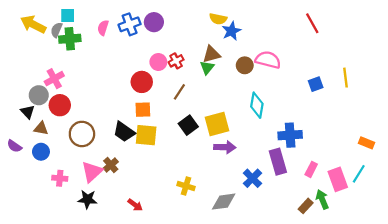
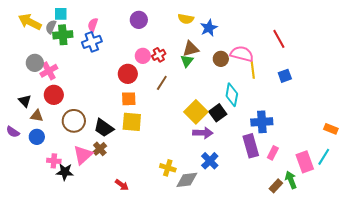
yellow semicircle: (218, 19) -> (186, 19), moved
red line: (312, 23) -> (279, 39), moved
blue cross: (130, 24) -> (92, 42), moved
yellow line: (345, 78) -> (253, 70), moved
gray circle: (39, 95) -> (35, 63), moved
yellow square: (217, 124) -> (196, 112), turned -30
black square: (188, 125) -> (218, 113), moved
black trapezoid: (124, 132) -> (104, 128), moved
pink rectangle: (311, 169) -> (273, 153), moved
blue cross: (252, 178) -> (210, 161), moved
black star: (87, 199) -> (65, 172), moved
gray diamond: (224, 202) -> (187, 180), moved

